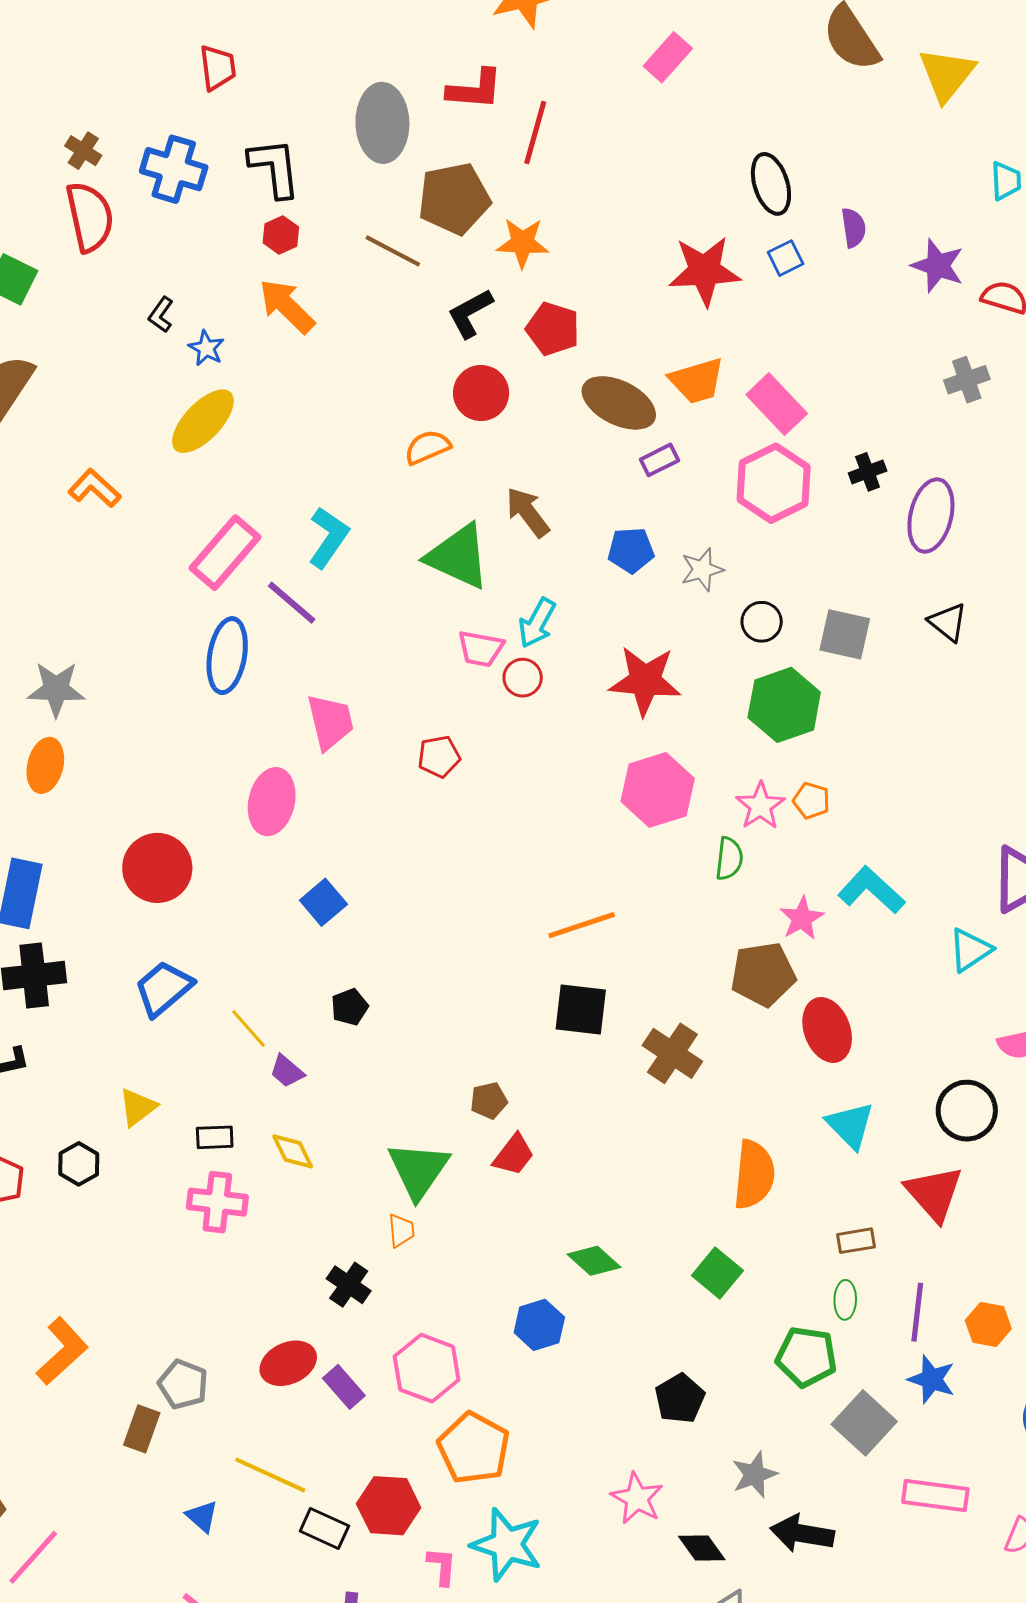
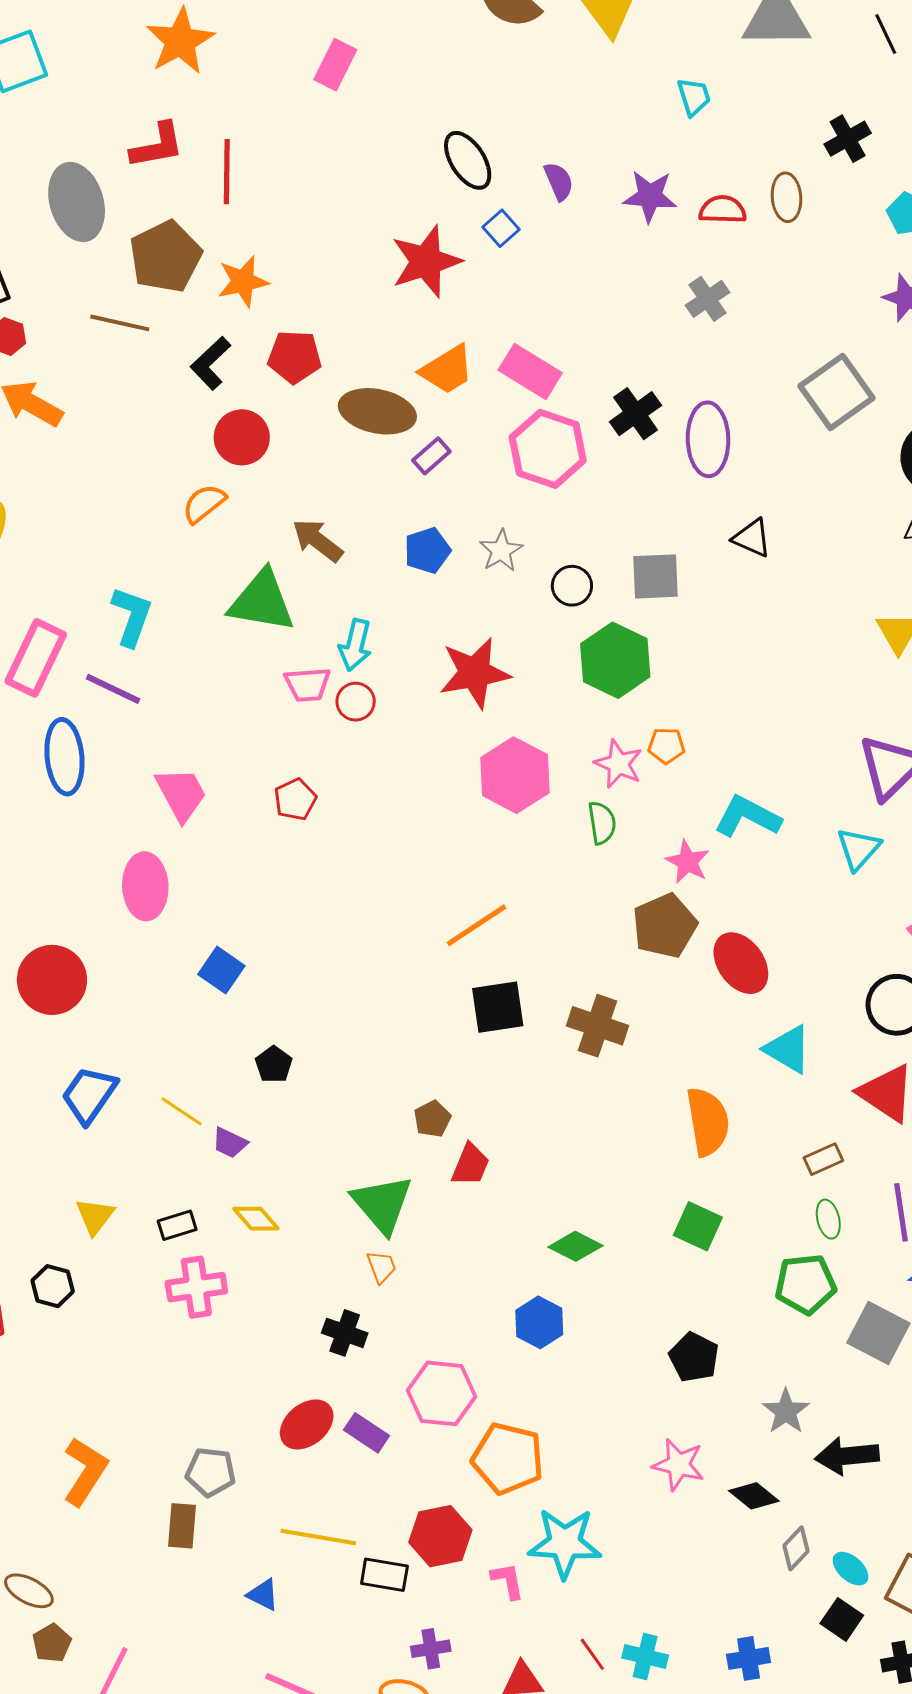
black cross: (868, 472) -> (635, 414), size x1.4

